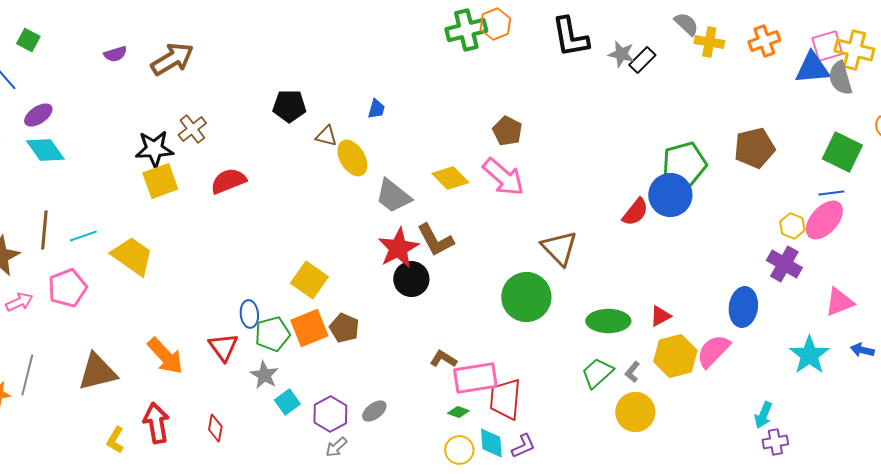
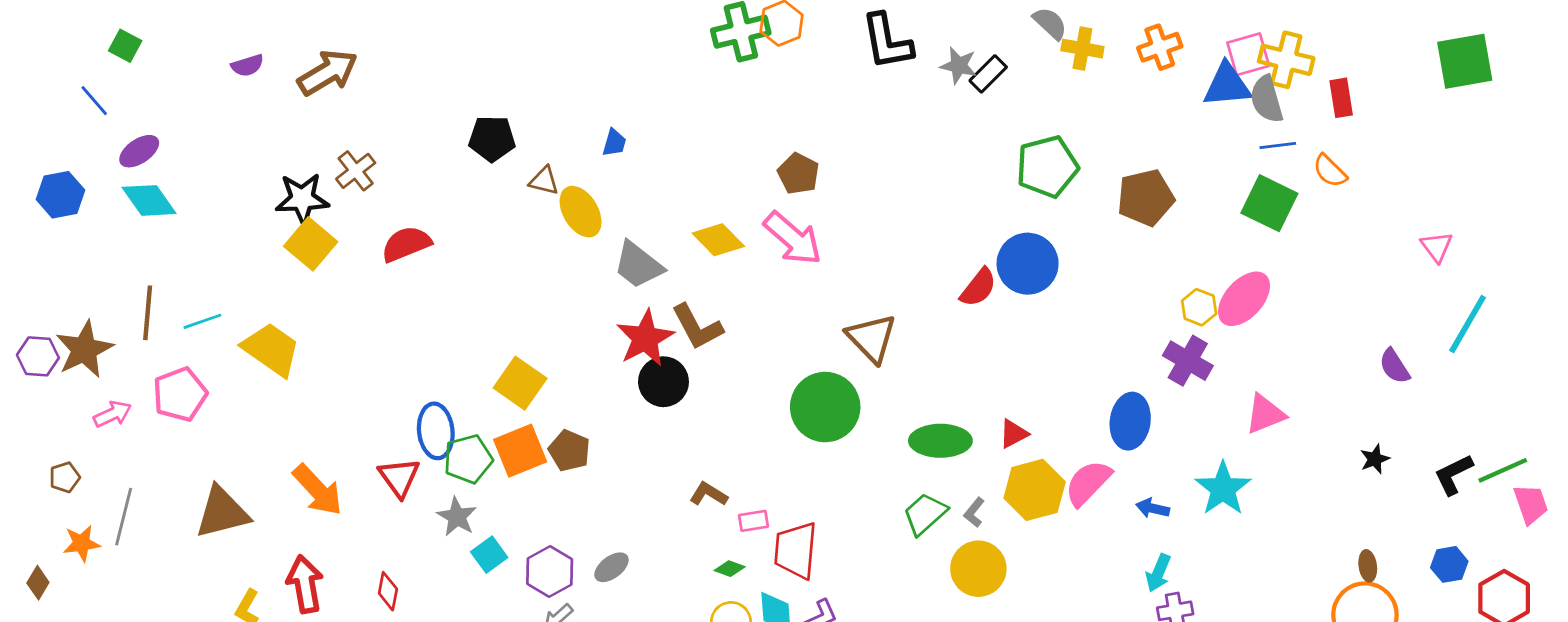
green pentagon: (684, 164) -> (1047, 167), moved
yellow square: (160, 181) -> (311, 244), turned -30
blue line: (831, 193) -> (1278, 146), moved
blue ellipse: (249, 314) -> (436, 431), size x1.4
blue arrow: (862, 350) -> (1153, 508), moved
pink rectangle: (475, 378) -> (753, 521), size x0.5

